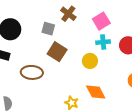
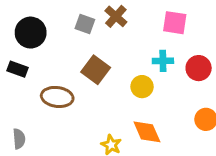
pink square: (101, 21) -> (175, 23), moved, turned 36
gray square: (48, 29) -> (85, 24), moved

